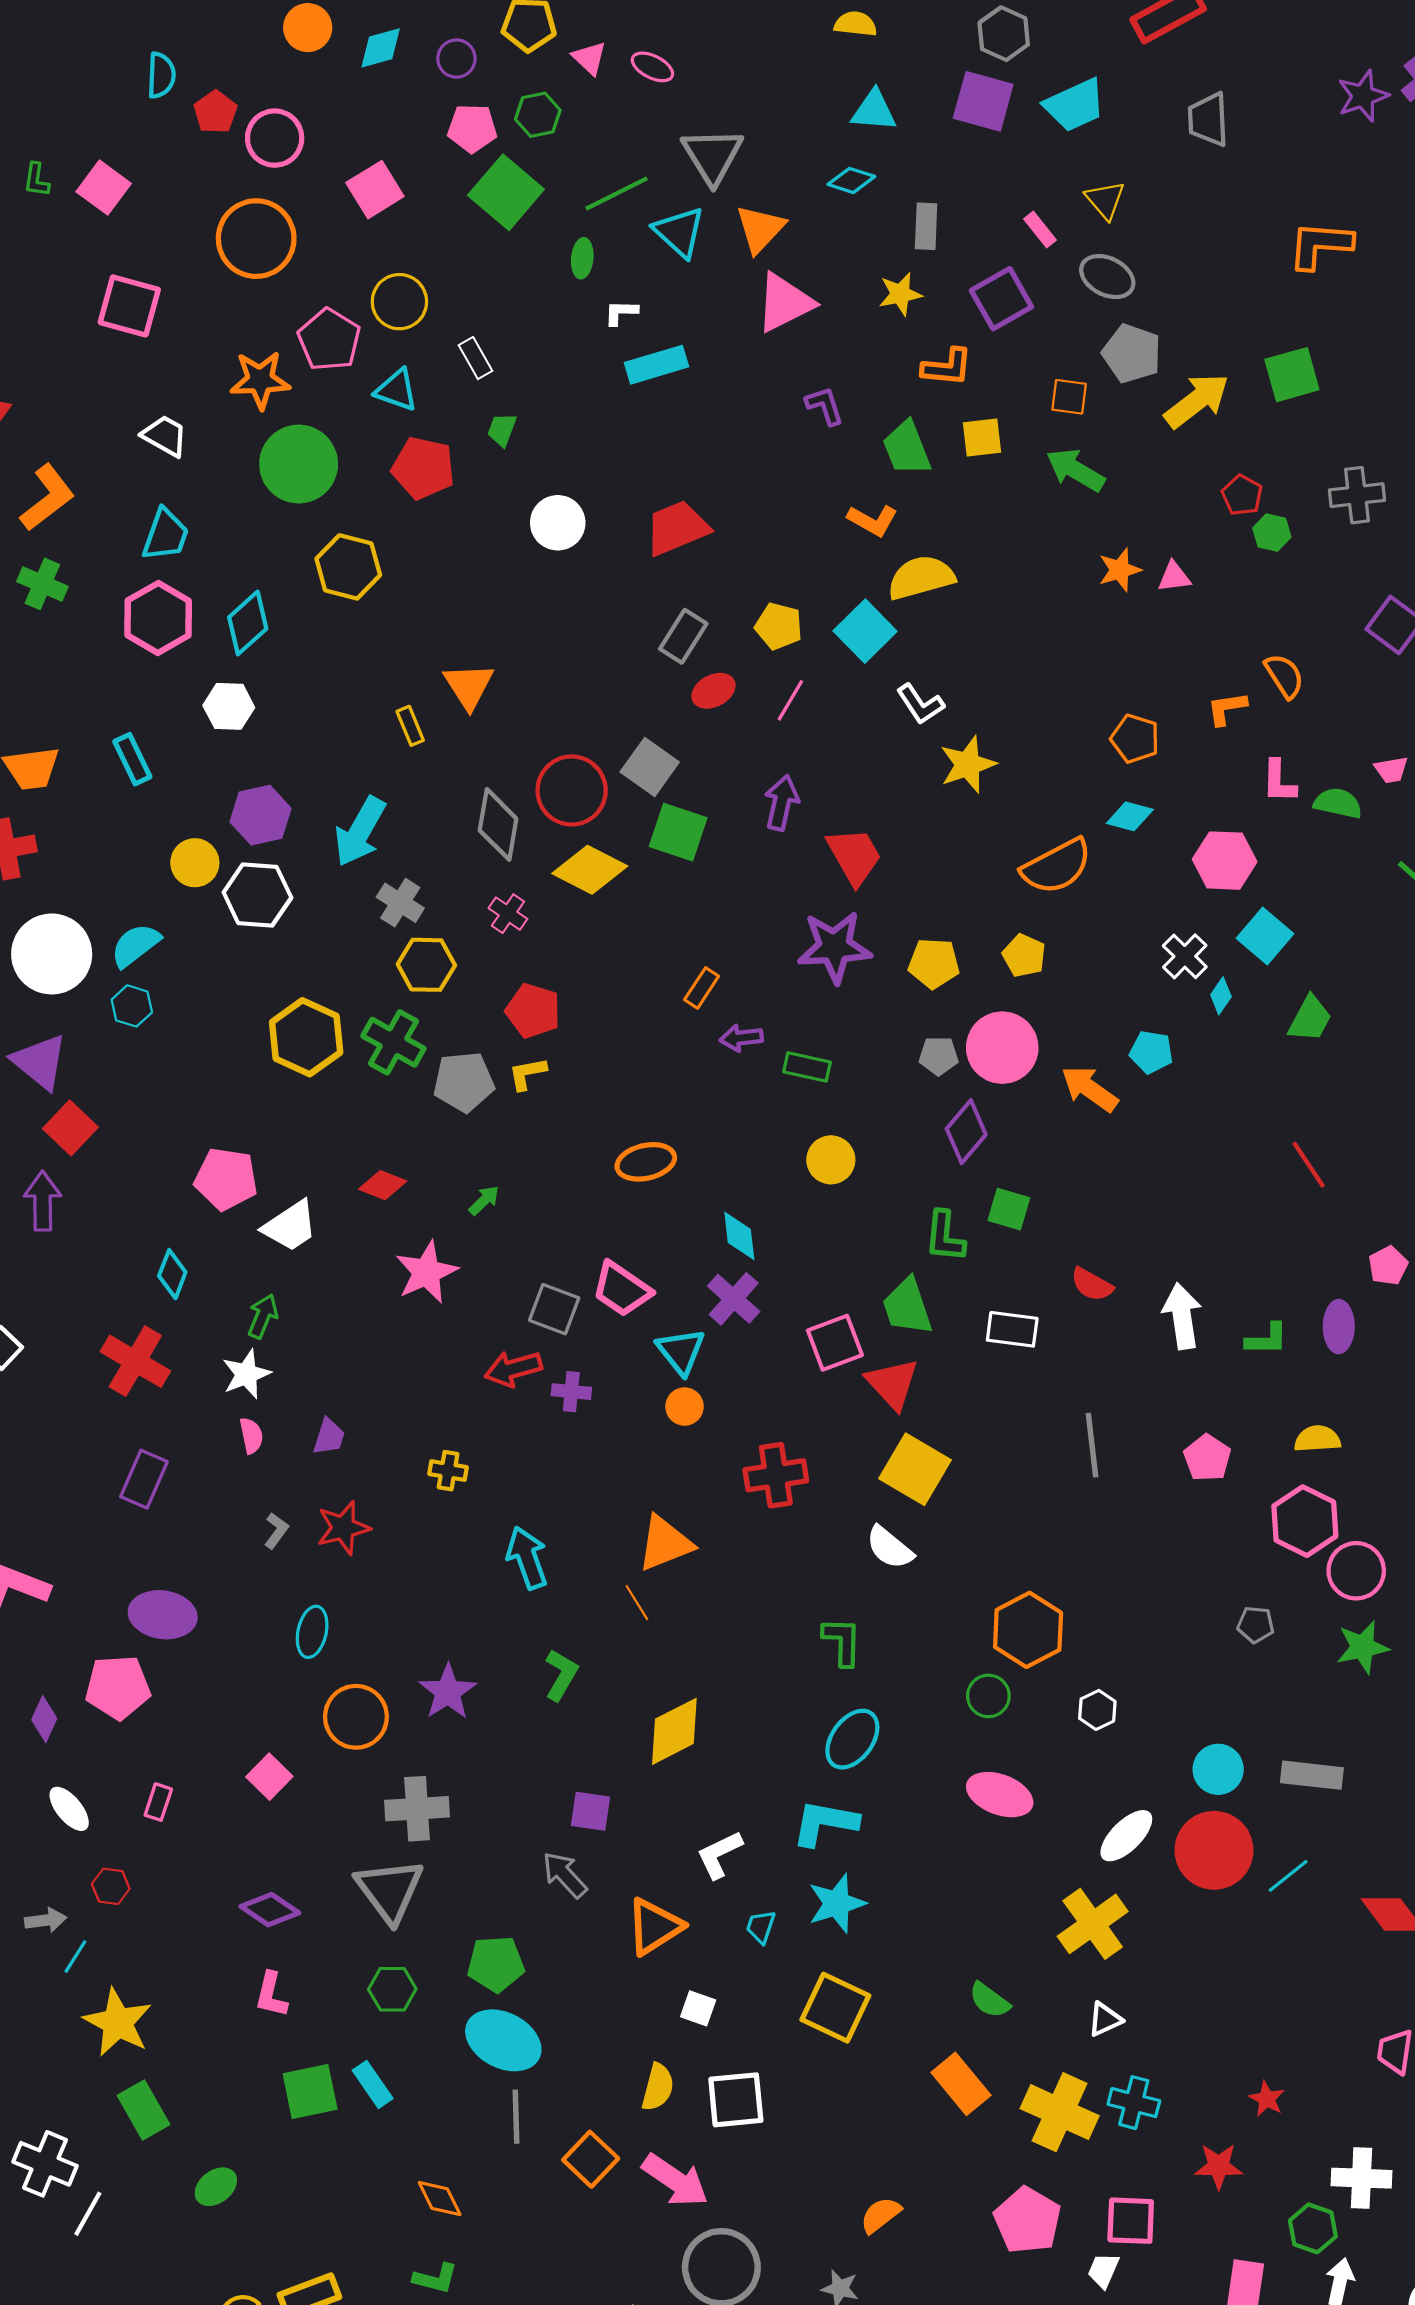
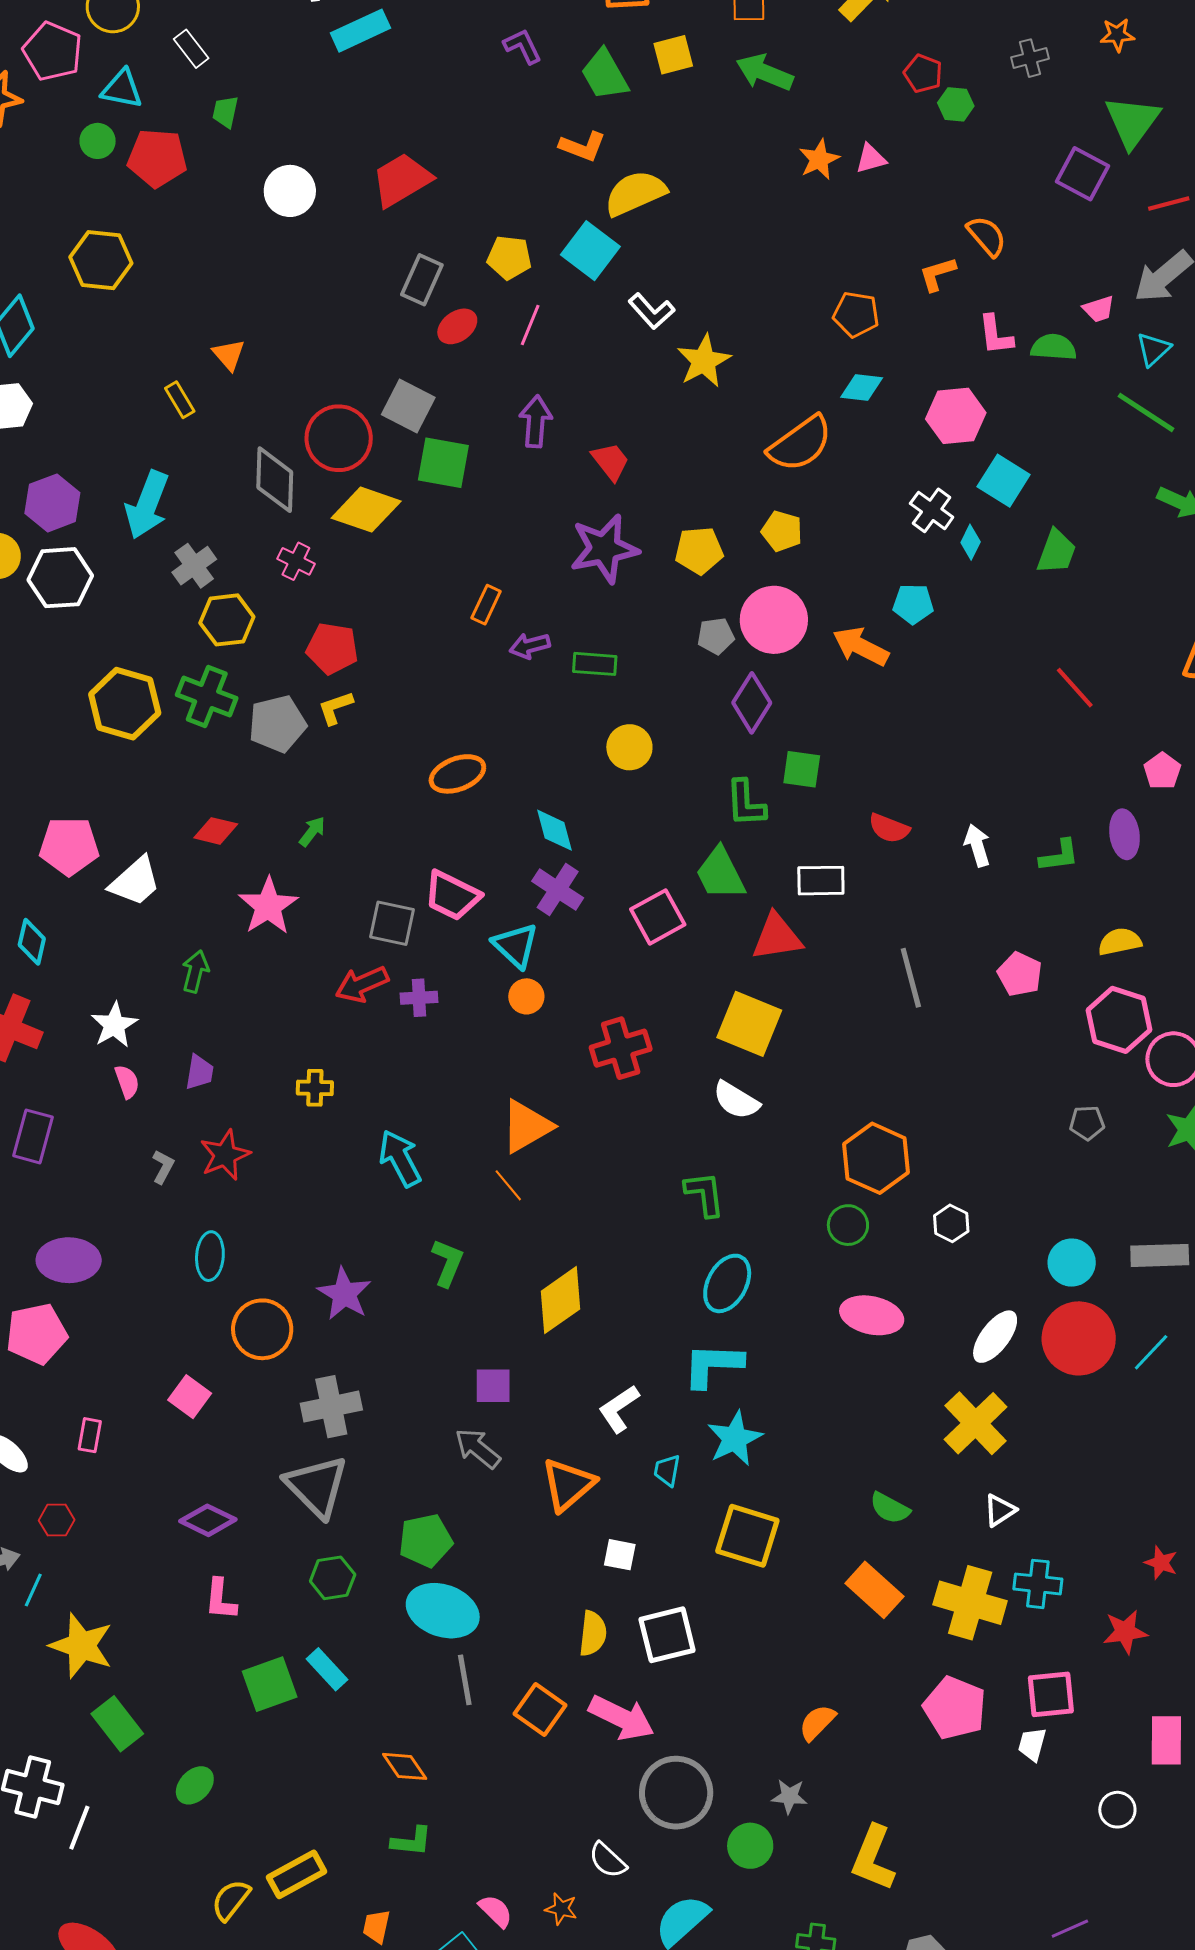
green circle: (299, 464) -> (98, 141), moved, size x0.5
gray cross: (1357, 495) -> (1030, 58), size x0.7
orange triangle: (469, 686) -> (229, 355), size x0.7
red trapezoid: (854, 856) -> (611, 461), size x0.7
gray cross: (400, 903) -> (194, 566), turned 30
green arrow: (263, 1316) -> (195, 971), moved
white arrow: (1182, 1316) -> (977, 845), size x0.7
red triangle: (892, 1384) -> (777, 937), moved, turned -48

